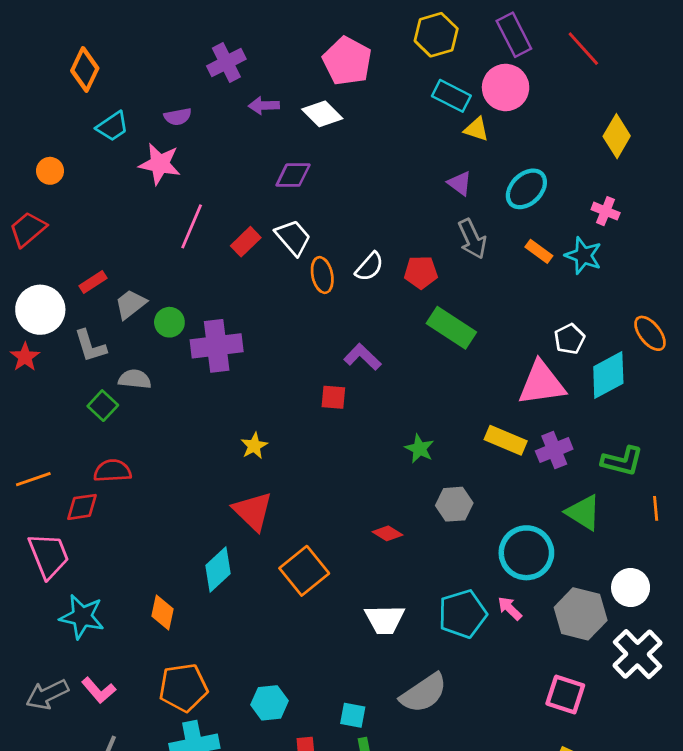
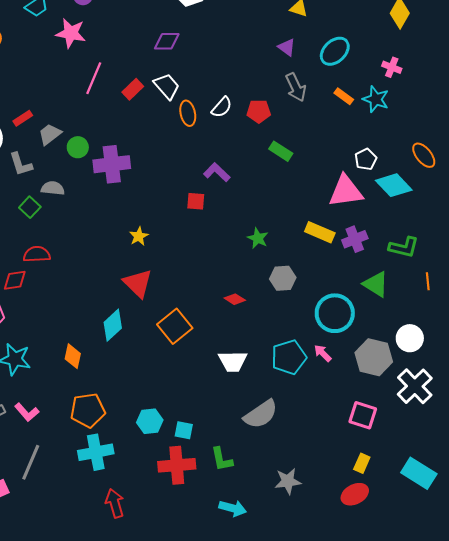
green rectangle: (451, 328) -> (281, 151), size x0.7
cyan diamond: (608, 375) -> (394, 185), turned 75
cyan square: (353, 715) -> (184, 430), moved

